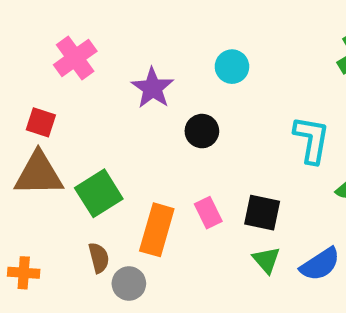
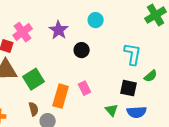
pink cross: (75, 58) -> (23, 32), moved
black square: (262, 213) -> (129, 88), moved
blue semicircle: (320, 264) -> (137, 112), turned 30

